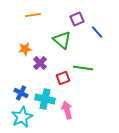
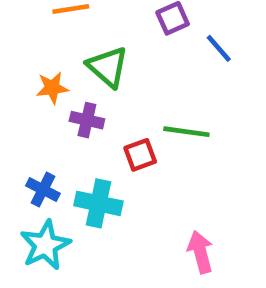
green triangle: (62, 40) -> (108, 67), moved
purple cross: (40, 63) -> (87, 120), turned -32
pink arrow: (67, 110) -> (200, 252), moved

